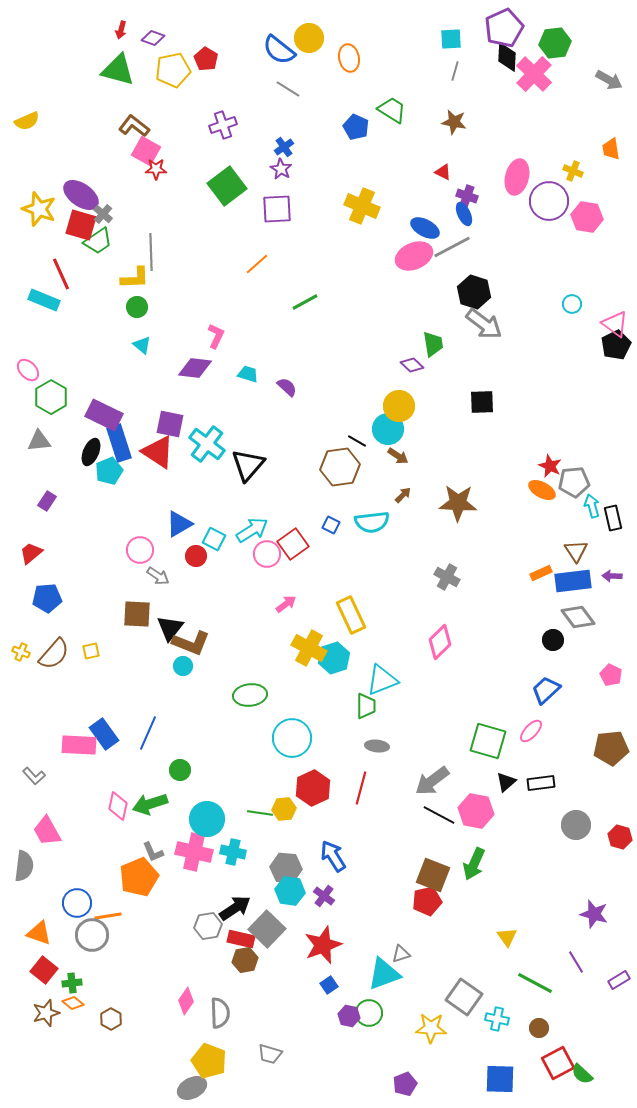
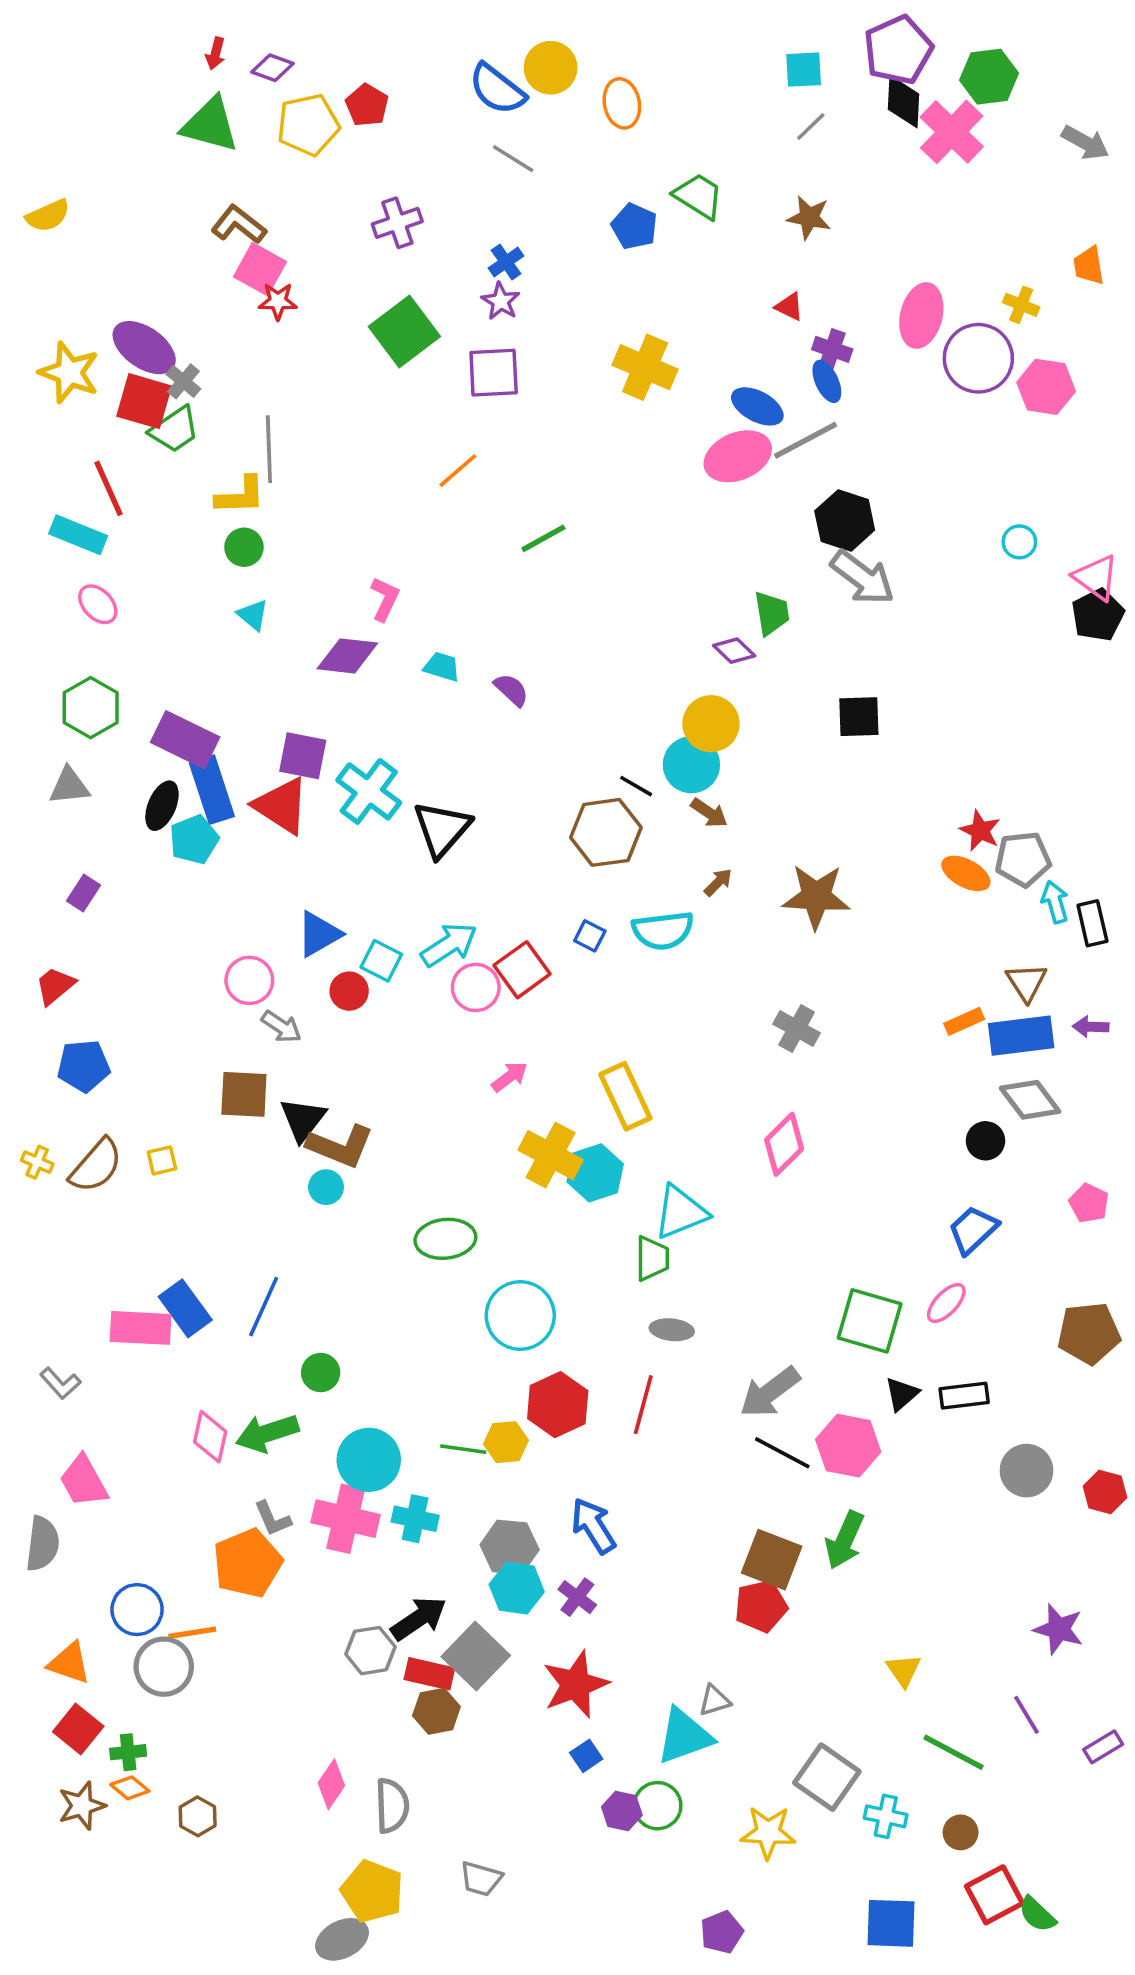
gray line: (455, 71) -> (811, 127), turned 30
pink ellipse: (28, 370) -> (98, 604), moved

